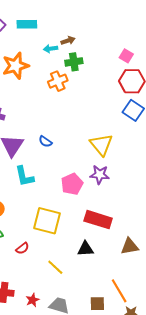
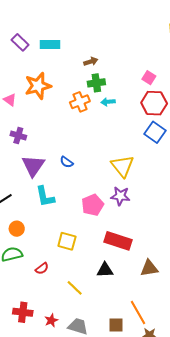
cyan arrow: (51, 49) -> (108, 102), moved
yellow square: (47, 221) -> (67, 241), size x0.7

